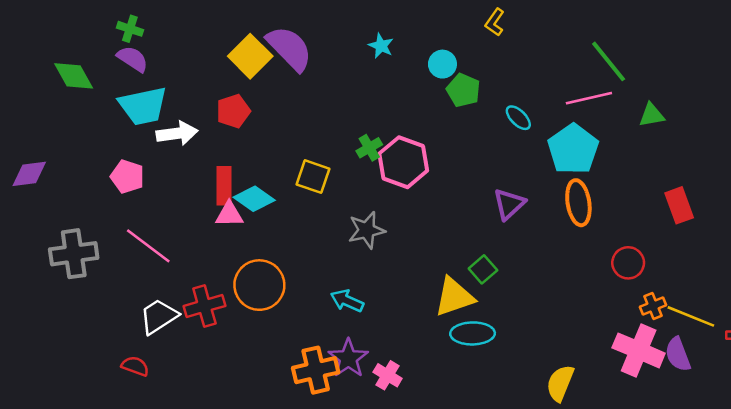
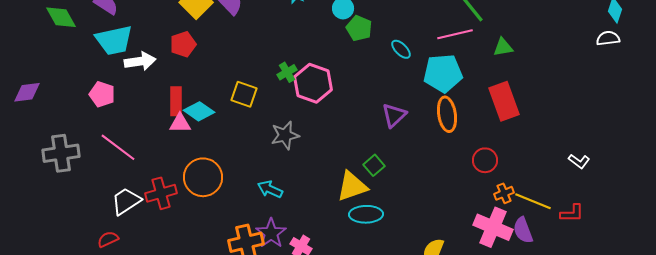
cyan pentagon: (573, 149) -> (443, 73), turned 30
red rectangle: (679, 205) -> (504, 101), moved, size x1.4
red semicircle: (135, 366) -> (108, 239), turned -45

